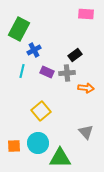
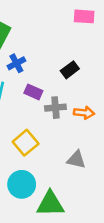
gray cross: (67, 73) -> (55, 108), moved
gray triangle: (86, 132) -> (76, 160), moved, turned -35

